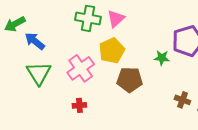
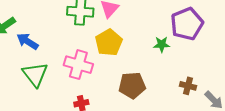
pink cross: (81, 68) -> (78, 65), turned -32
brown pentagon: (130, 80) -> (132, 85), moved

